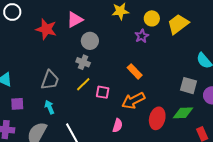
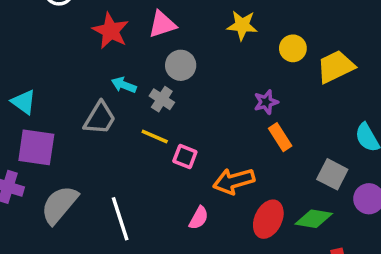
purple star: (142, 36) -> (266, 102), moved
orange rectangle: (135, 71) -> (280, 137), moved
yellow line: (83, 84) -> (155, 137), turned 56
purple square: (17, 104) -> (36, 147), size x1.6
cyan arrow: (49, 107) -> (124, 85), moved, turned -56

